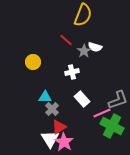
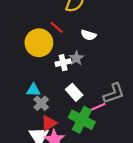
gray star: (84, 51) -> (76, 58), moved
yellow circle: (33, 62) -> (39, 43), moved, size x1.6
green cross: (112, 126) -> (82, 120), moved

